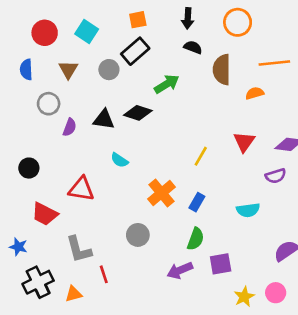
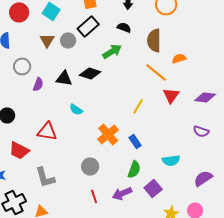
black semicircle: (193, 47) -> (124, 27), moved
orange line: (274, 63) -> (156, 72), moved, turned 45
brown triangle: (68, 70) -> (47, 40), moved
purple semicircle: (276, 176) -> (201, 131), moved, turned 35
blue rectangle: (197, 202) -> (135, 141), turned -64
cyan semicircle: (248, 210) -> (171, 160), moved
purple square: (221, 264) -> (153, 188), turned -30
red line: (104, 274) -> (94, 196), moved

